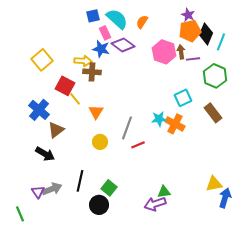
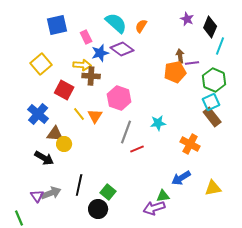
blue square: (93, 16) -> (57, 25), moved, size x1.5
orange pentagon: (190, 31) -> (175, 72), moved
pink rectangle: (105, 33) -> (86, 37), moved
black diamond: (206, 34) -> (210, 27), moved
blue star: (101, 49) -> (100, 53), turned -30
pink hexagon: (164, 52) -> (119, 98), moved
cyan square: (183, 98) -> (211, 102), moved
yellow line: (75, 99) -> (79, 114), moved
orange cross: (175, 124) -> (190, 144), moved
brown triangle: (56, 130) -> (55, 134), turned 42
yellow circle: (100, 142) -> (64, 144), moved
blue arrow: (225, 198) -> (181, 178), moved, turned -138

